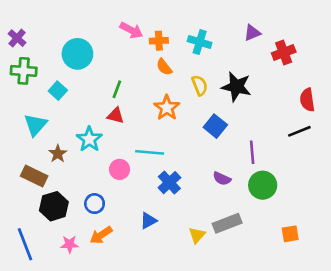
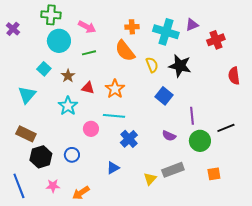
pink arrow: (131, 30) -> (87, 27), moved
orange cross: (159, 41) -> (132, 27), moved
cyan cross: (200, 42) -> (166, 32), moved, size x1.4
orange semicircle: (164, 67) -> (125, 51), size x1.6
green cross: (24, 71) -> (51, 15), moved
green line: (117, 89) -> (89, 53), moved, turned 56
orange star: (167, 108) -> (115, 89), moved
black line: (299, 131) -> (226, 128), moved
brown star: (58, 154) -> (68, 76), moved
orange square: (290, 234) -> (214, 174), moved
orange arrow: (101, 235) -> (81, 193), moved

